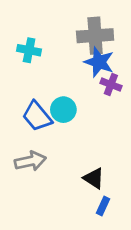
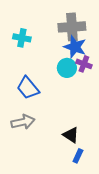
cyan circle: (63, 110) -> (67, 68), moved

